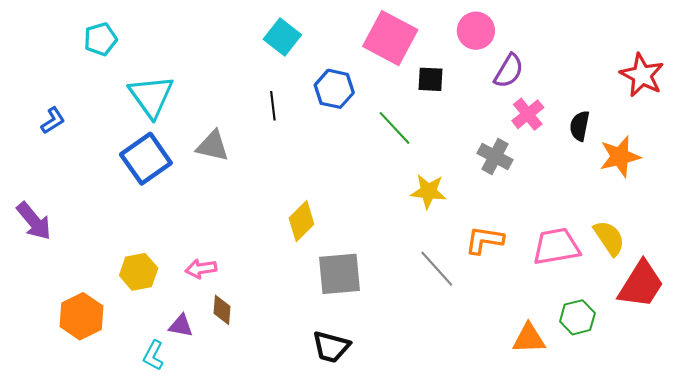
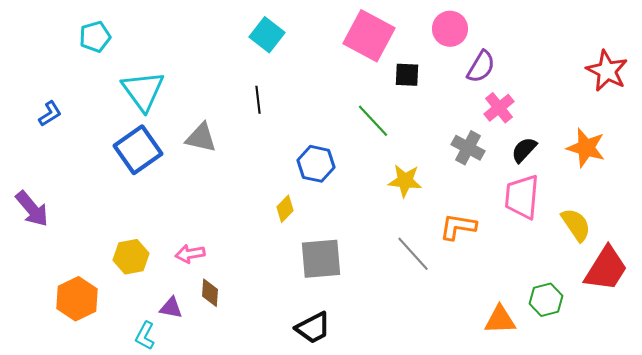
blue hexagon: (334, 89) -> (316, 164), moved
black semicircle: (580, 126) -> (524, 150), moved, turned 32
orange star: (620, 157) -> (586, 148), turned 30
yellow diamond: (301, 221) -> (285, 209), size x0.7
pink trapezoid: (556, 246) -> (522, 197), moved, turned -75
black trapezoid: (331, 347) -> (313, 328), turned -42

